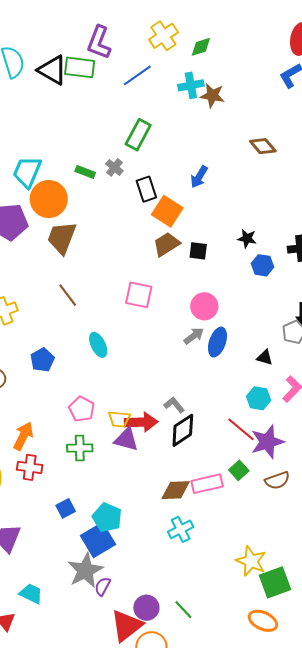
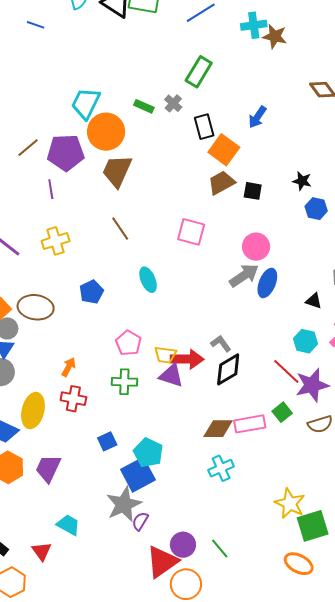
gray arrow: (194, 336) -> (244, 276), size x1.4
orange arrow: (23, 436) -> (69, 367), size x0.7

